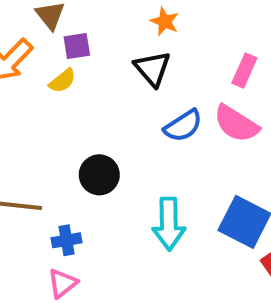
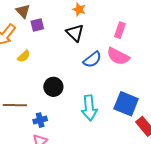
yellow semicircle: (62, 81) -> (24, 56), moved

